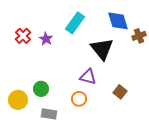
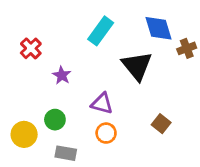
purple star: (46, 39) -> (62, 75), moved
purple triangle: (88, 77) -> (102, 103), moved

